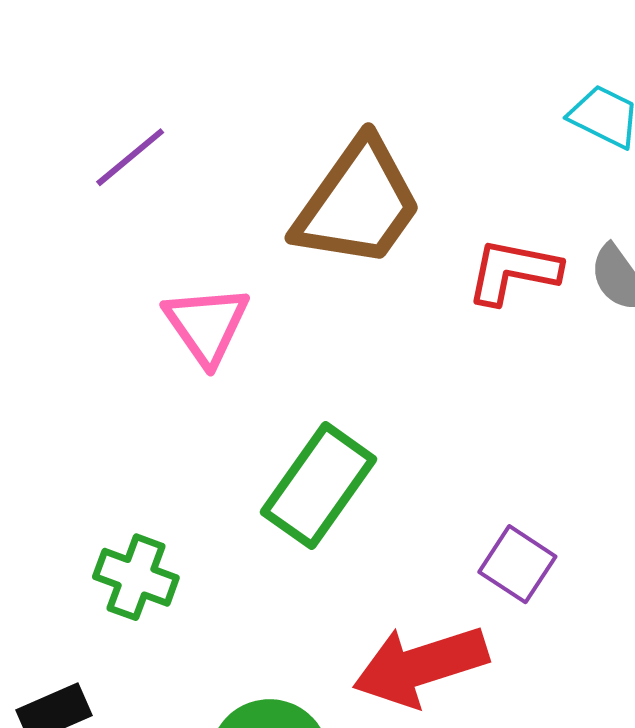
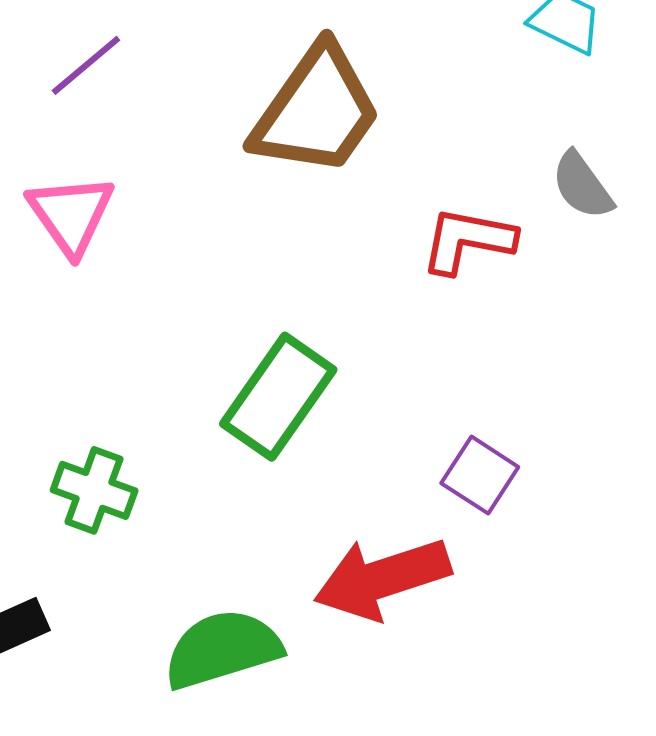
red L-shape: (513, 271) -> (468, 240), moved
pink triangle: (207, 325) -> (71, 215), moved

